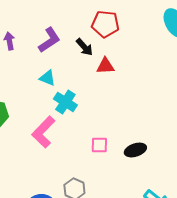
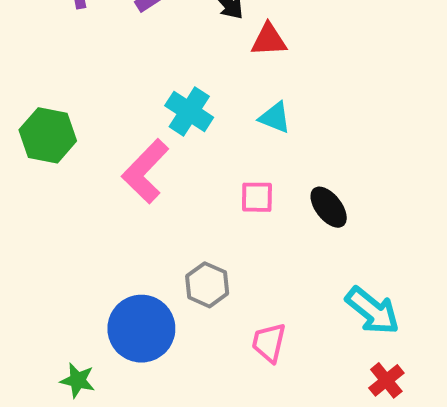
cyan triangle: (47, 78) -> (275, 118), moved
black ellipse: (135, 150) -> (329, 207), turned 70

